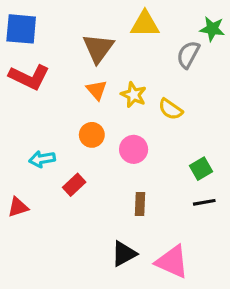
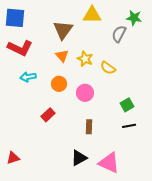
cyan arrow: (42, 159) -> (28, 77), moved
red triangle: (18, 207) -> (13, 158), moved

